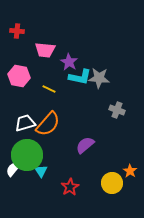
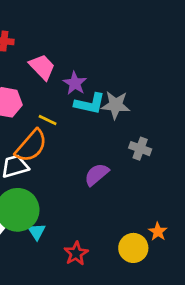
pink trapezoid: (45, 50) -> (42, 67), turned -140
orange semicircle: (48, 124) -> (31, 146), moved
purple semicircle: (85, 145) -> (97, 174), moved

